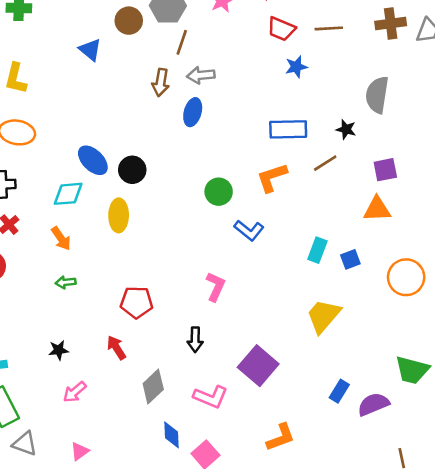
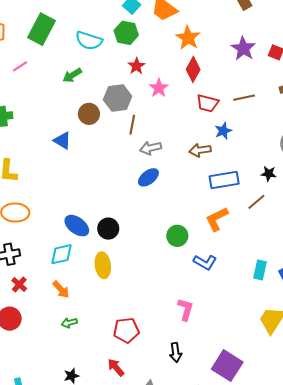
brown arrow: (161, 82) -> (200, 150), moved, turned 80
blue ellipse: (193, 112) -> (148, 177), turned 45

